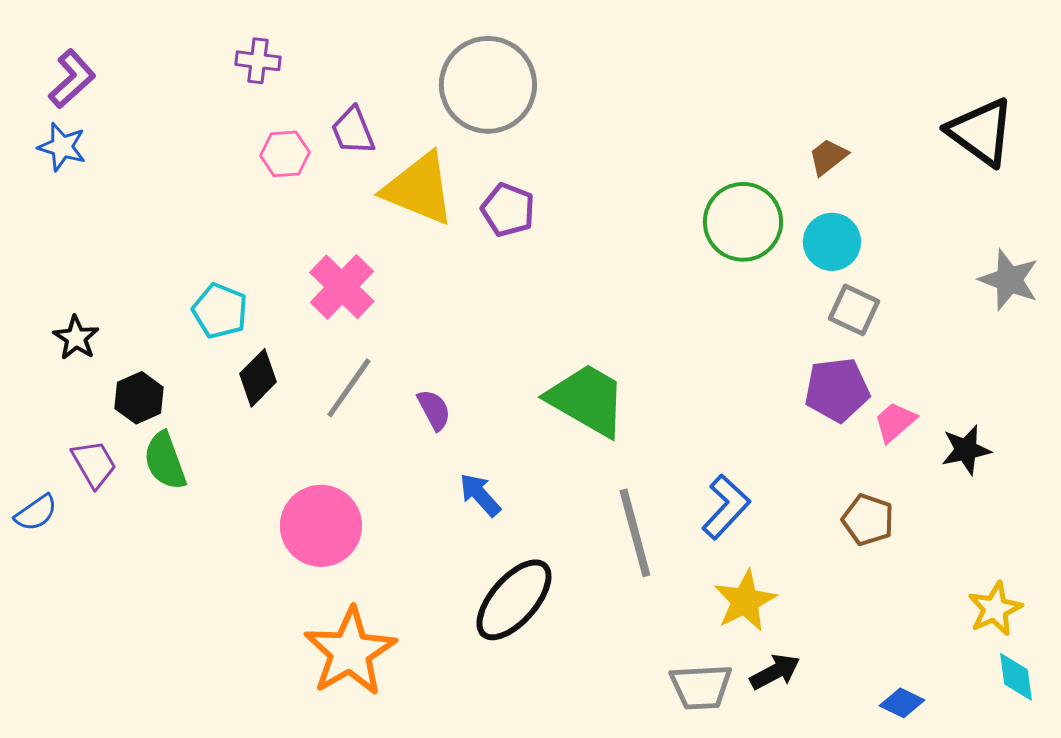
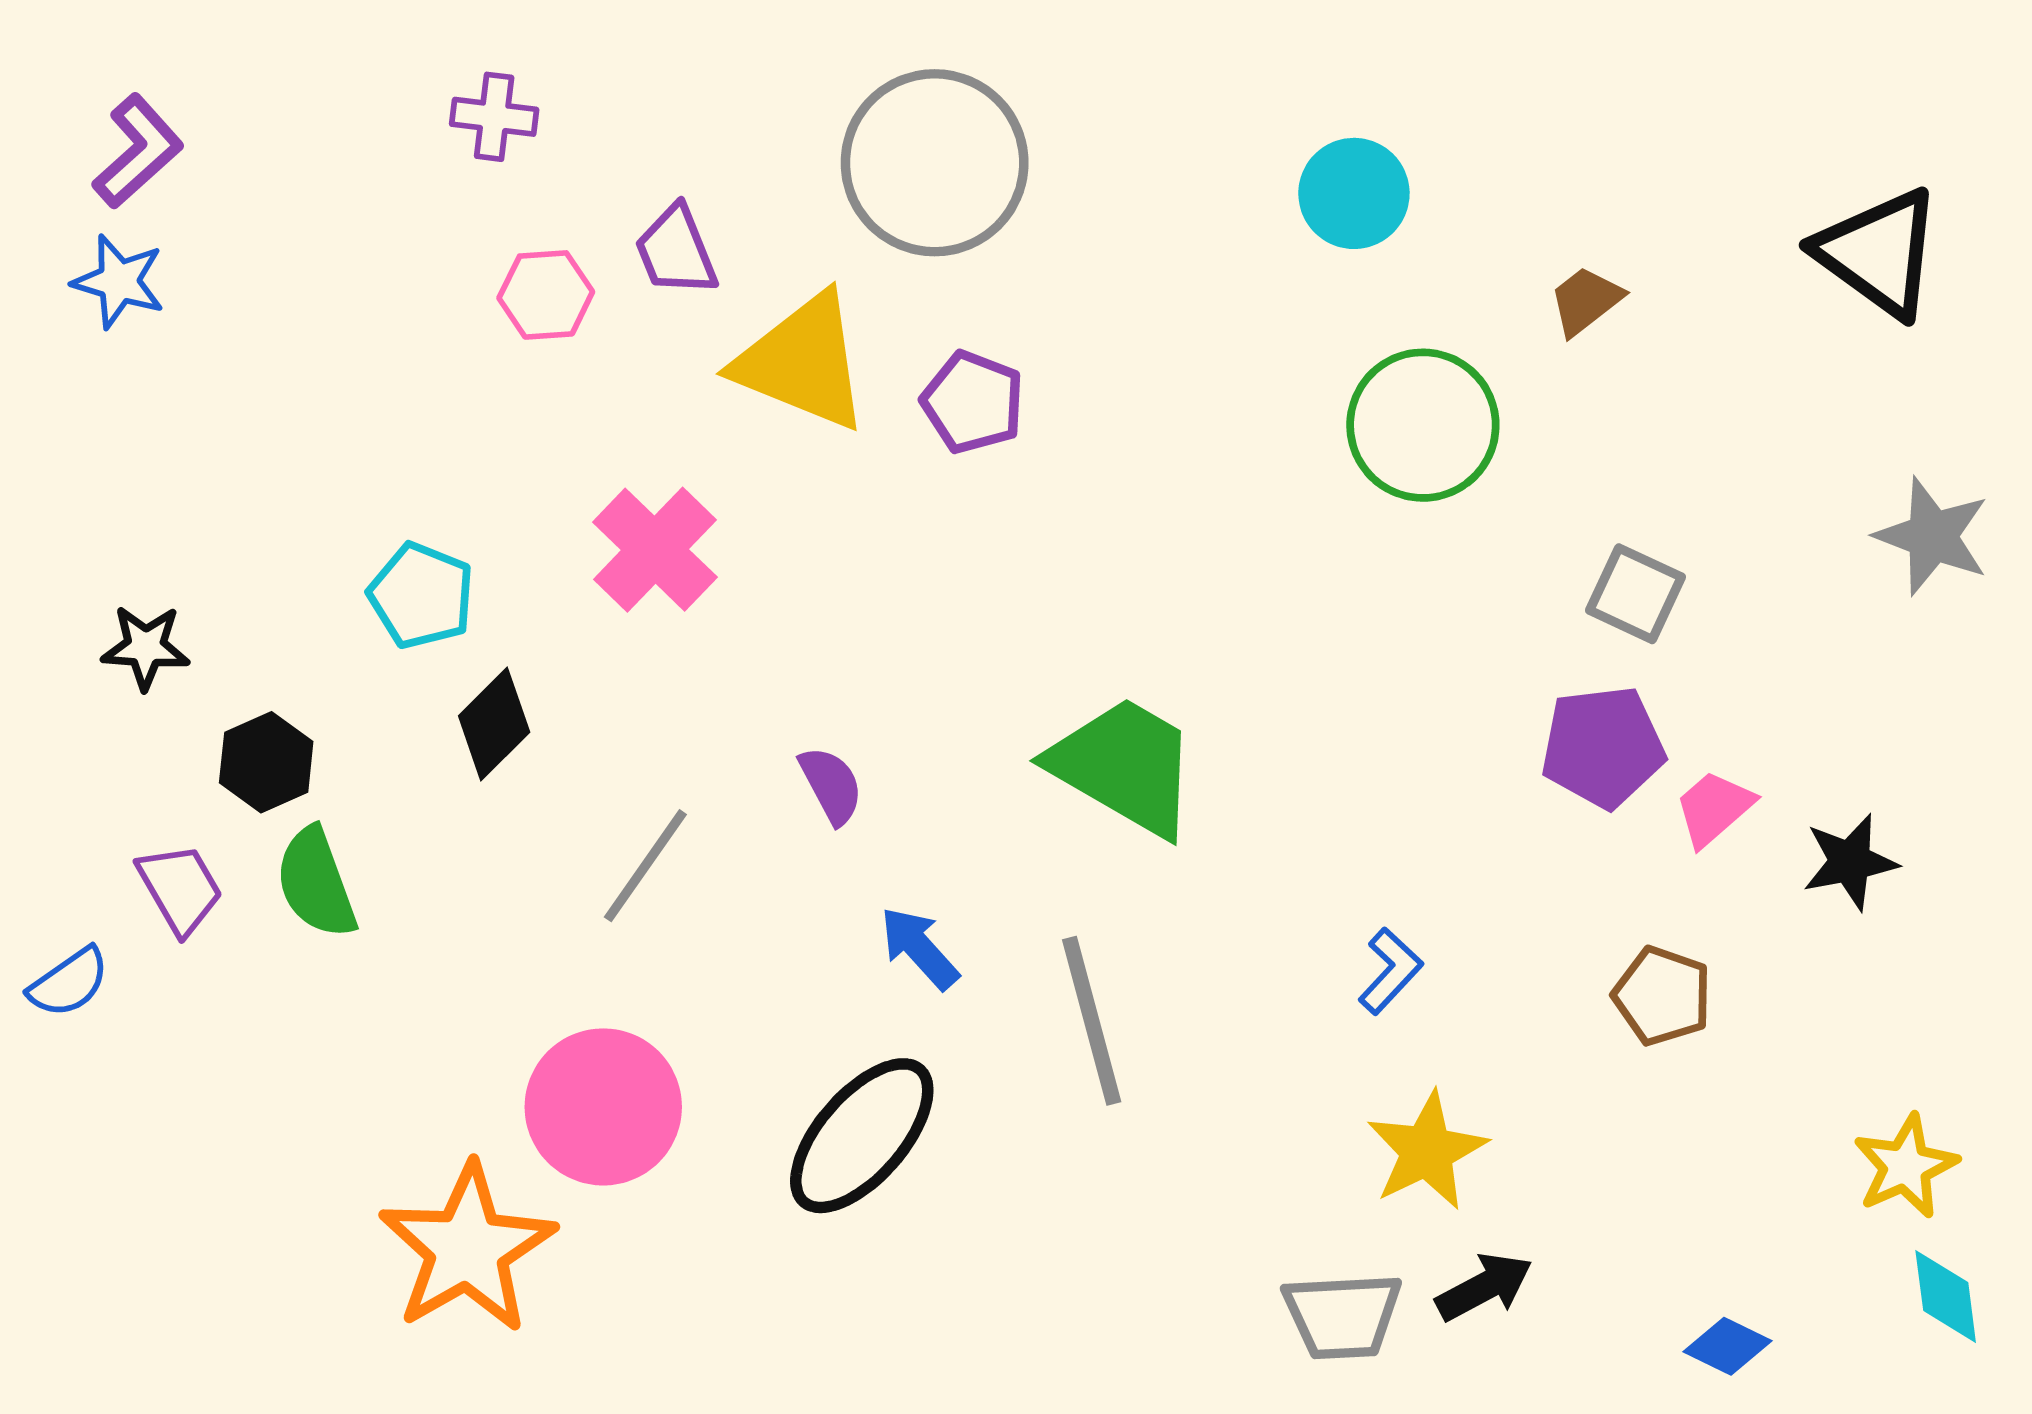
cyan circle: (832, 242) -> (1354, 193), moved
black star: (76, 338) -> (146, 647), turned -30
gray line: (349, 388) -> (645, 866), moved
blue L-shape: (726, 507) -> (1390, 971), size x0.7
pink circle: (321, 526) -> (603, 1107), moved
gray line: (635, 533) -> (1092, 1021), moved
black ellipse: (514, 600) -> (862, 1136), moved
orange star: (350, 652) -> (467, 1249), moved

